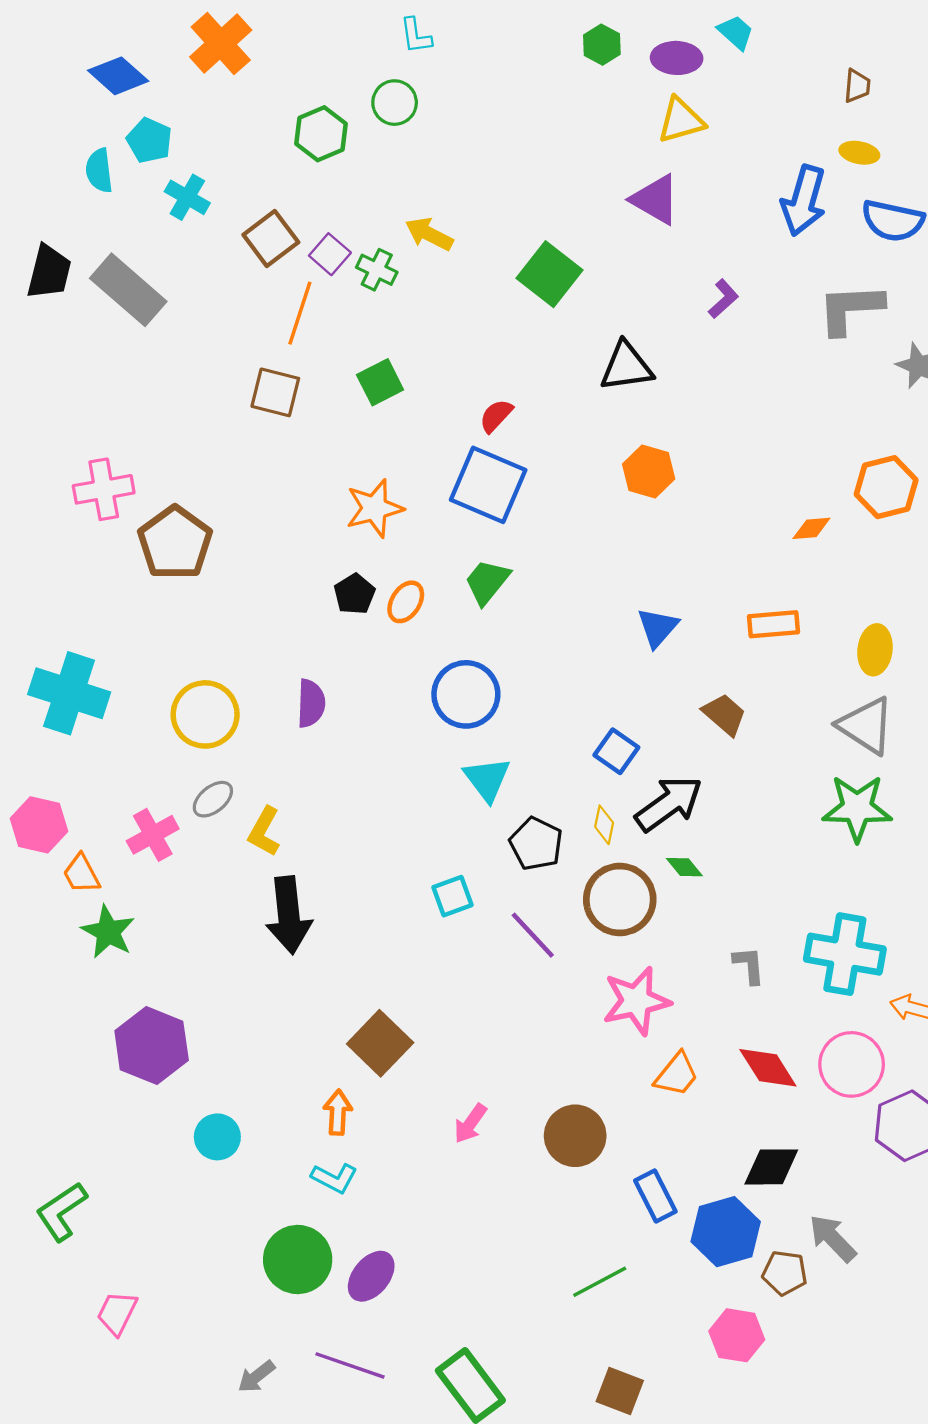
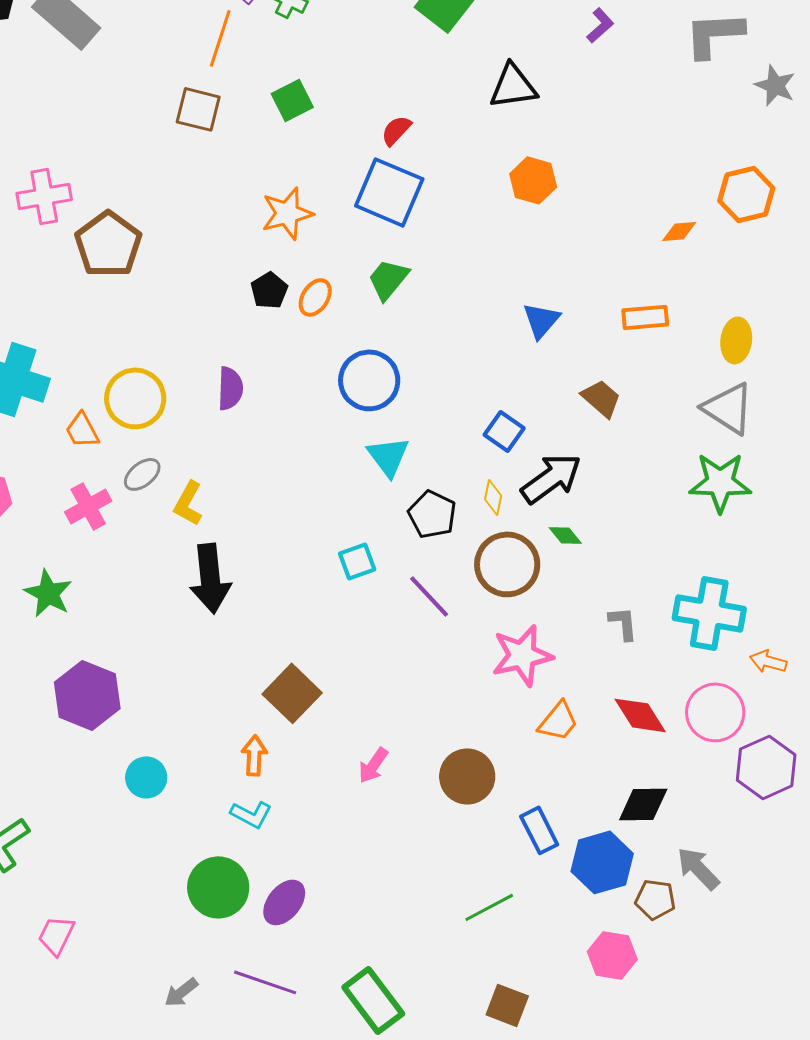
orange trapezoid: (81, 874) -> (82, 430), moved

